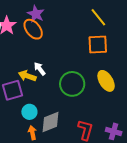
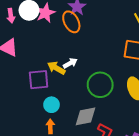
white arrow: (40, 69) -> (70, 63), turned 88
gray diamond: (50, 122) -> (86, 116), moved

